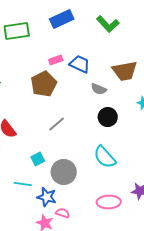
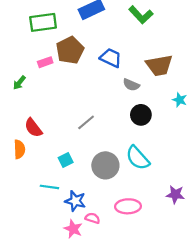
pink rectangle: (56, 60) -> (45, 62), moved
brown pentagon: (44, 84) -> (70, 50), moved
gray circle: (64, 172) -> (105, 165), moved
pink ellipse: (109, 202) -> (128, 206), moved

